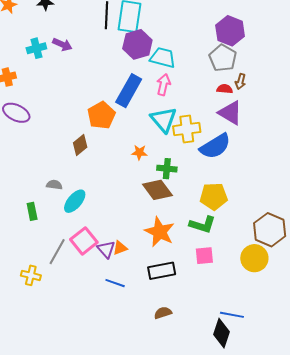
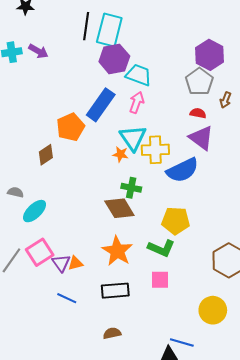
brown arrow: (240, 81) -> (226, 100), moved
orange star: (139, 152) -> (120, 154), moved
yellow circle: (254, 258) -> (213, 310), moved

